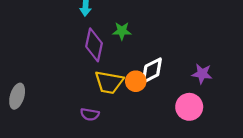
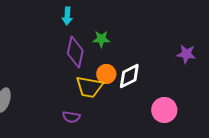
purple star: (202, 74) -> (186, 54), moved
orange circle: (136, 81) -> (106, 74), moved

